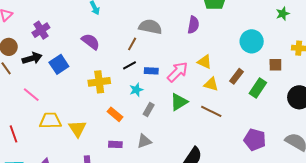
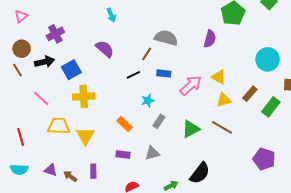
black line: (130, 65) -> (133, 75), moved
blue rectangle: (151, 71) -> (164, 73), moved
yellow cross: (99, 82) -> (84, 96), moved
yellow triangle: (211, 84) -> (224, 100), turned -35
green triangle: (179, 102) -> (191, 129), moved

